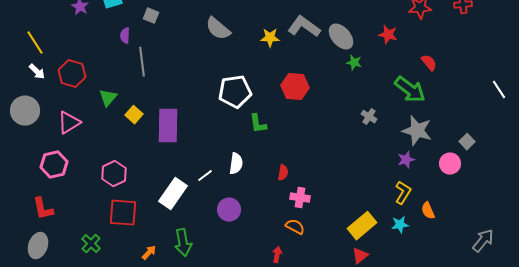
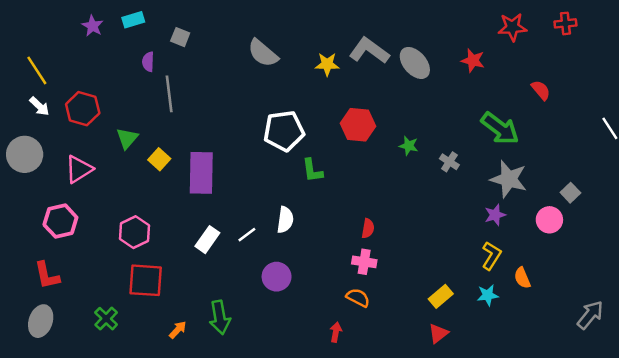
green star: (354, 63) -> (409, 146), moved
red semicircle: (429, 63) -> (541, 90), moved
red semicircle: (283, 173) -> (368, 228), moved
white rectangle: (173, 194) -> (207, 240), moved, size x0.7
yellow rectangle: (362, 226) -> (441, 296), size x0.7

